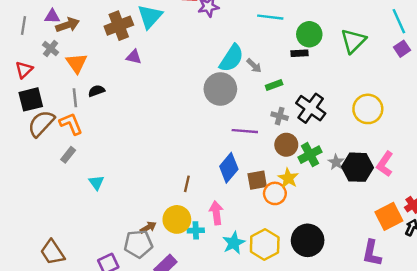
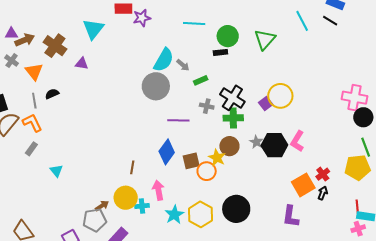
brown cross: (119, 26) -> (55, 46), moved, turned -30
purple square: (402, 49) -> (266, 104), moved
brown circle: (286, 145) -> (229, 146), moved
green cross: (310, 155) -> (233, 118), moved, turned 30

